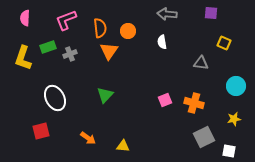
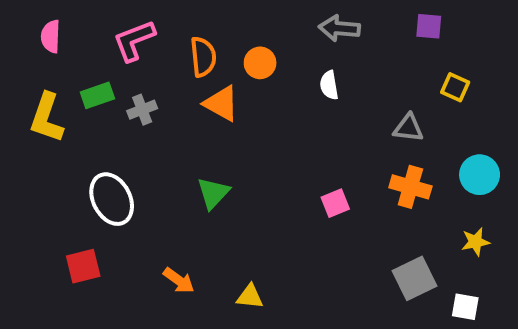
orange triangle: (109, 51) -> (221, 104), turned -36
orange cross: (194, 103) -> (410, 187), moved

